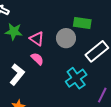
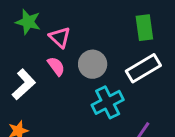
green rectangle: (82, 23) -> (144, 28), moved, turned 66
gray circle: (66, 38) -> (93, 64), moved

